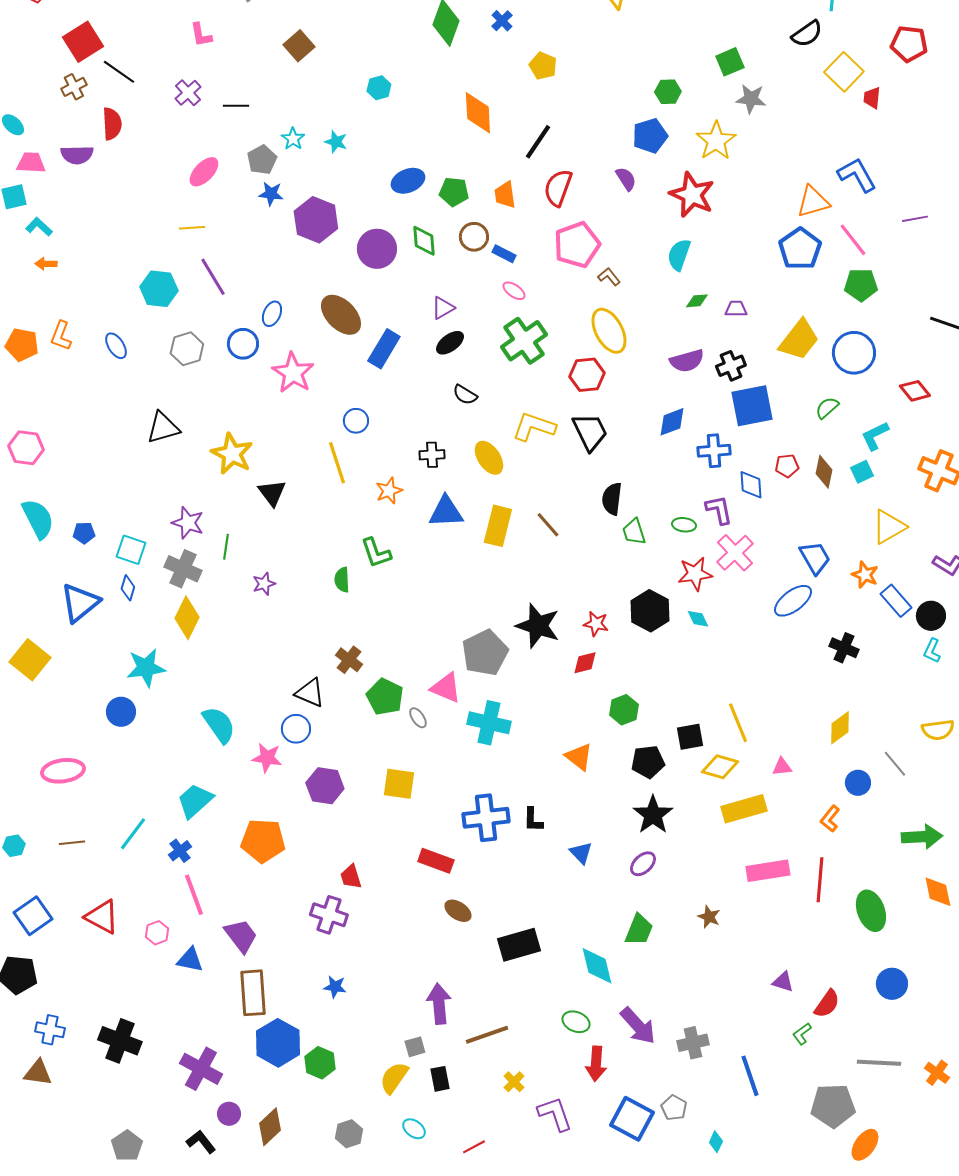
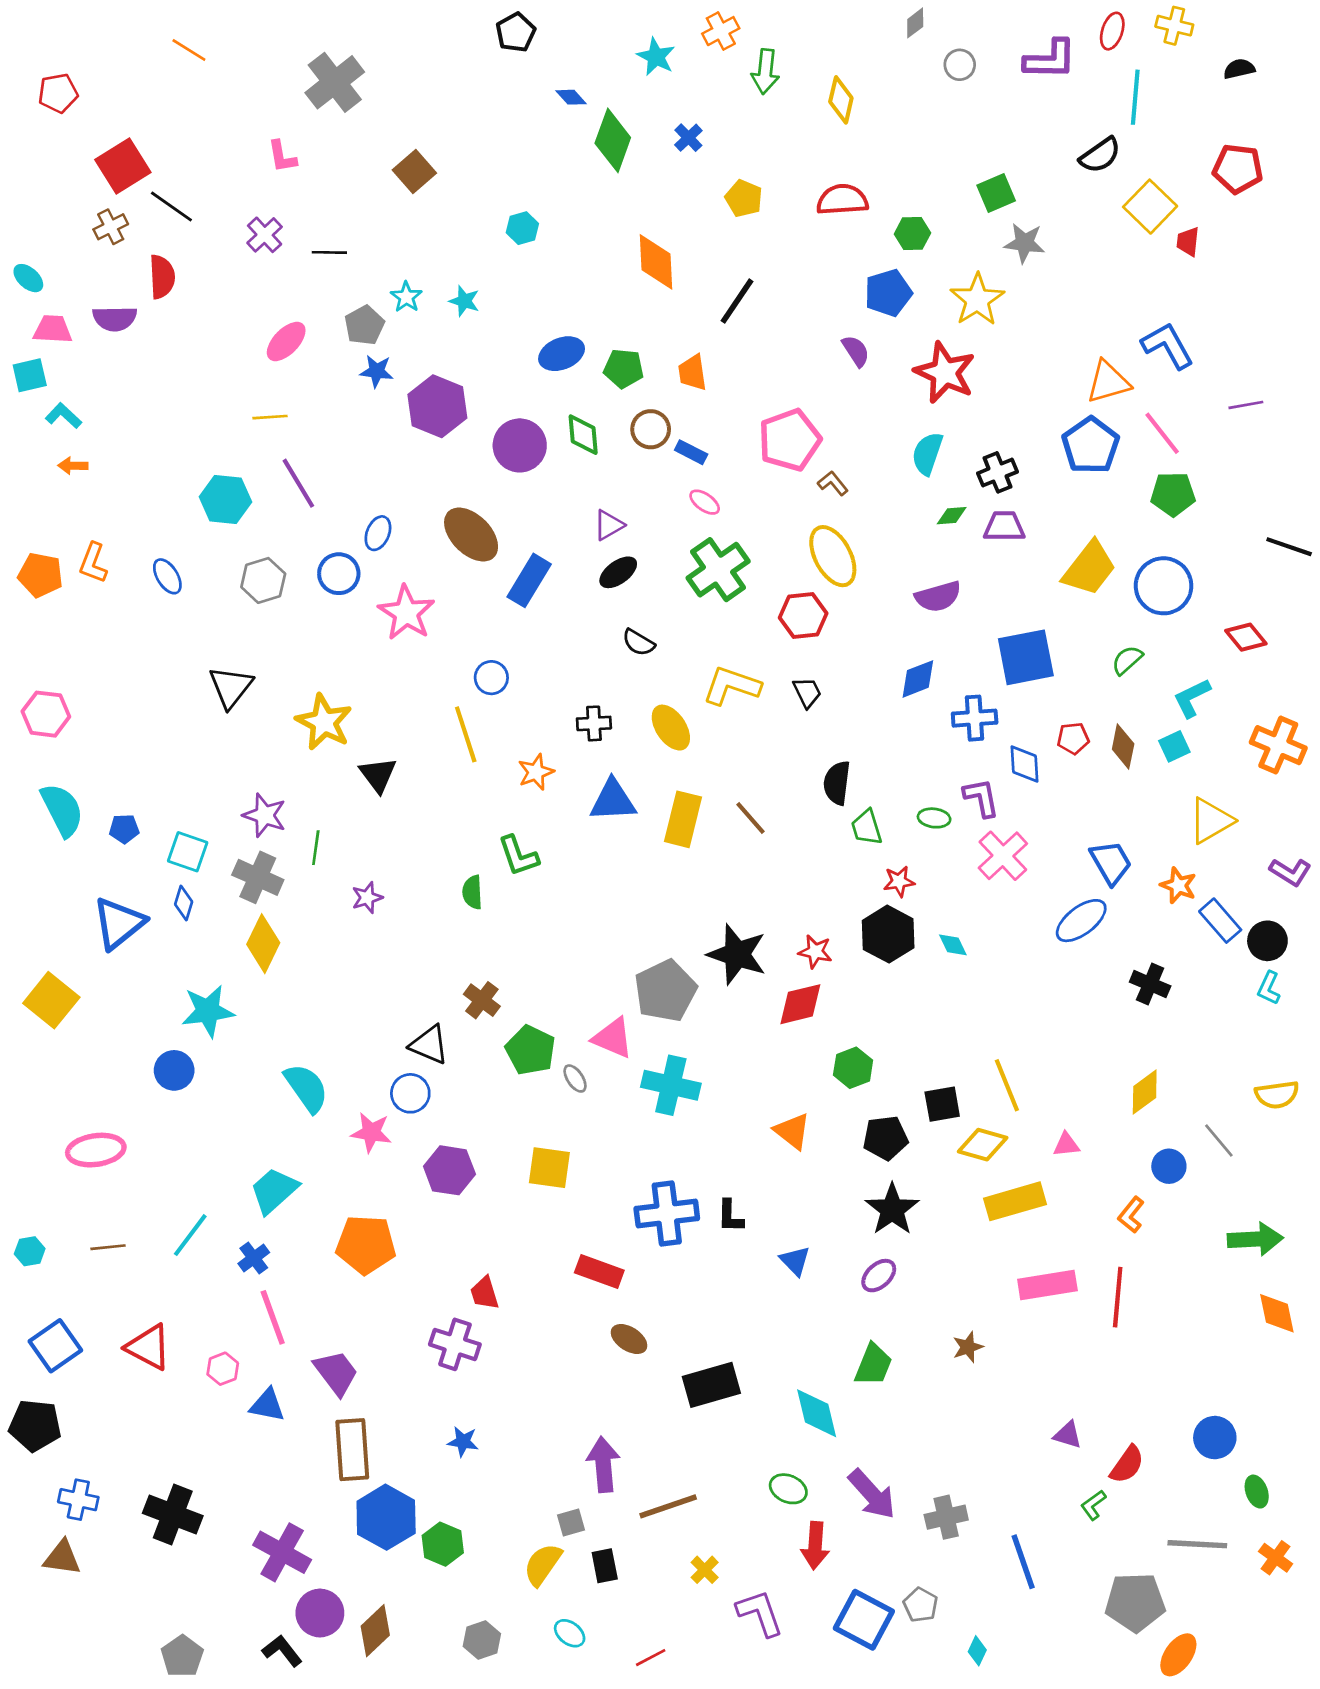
red semicircle: (558, 188) -> (842, 200), moved, turned 66
purple trapezoid: (736, 309) -> (1004, 526), size x1.4
black cross: (731, 366) -> (998, 472), moved
black triangle: (163, 428) -> (231, 687), turned -36
black trapezoid: (590, 432) -> (807, 692), size x0.6
red star: (695, 574) -> (899, 881), moved, size x0.7
red diamond: (585, 663) -> (800, 1004), size x1.4
green ellipse: (871, 911) -> (1257, 1492), moved, size x0.6
brown star: (709, 917) -> (968, 1347), turned 30
purple circle: (229, 1114) -> (320, 1613), size x1.5

